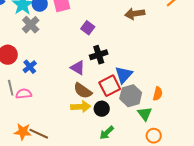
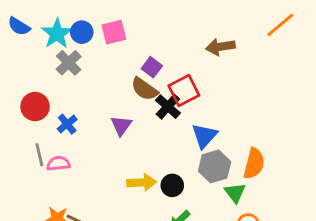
black cross: (99, 55) -> (168, 107), turned -30
purple triangle: (78, 68) -> (121, 126), moved, turned 35
red square: (110, 86) -> (184, 91), moved
brown semicircle: (83, 91) -> (145, 89), moved
orange semicircle: (158, 94) -> (254, 164), size x1.5

